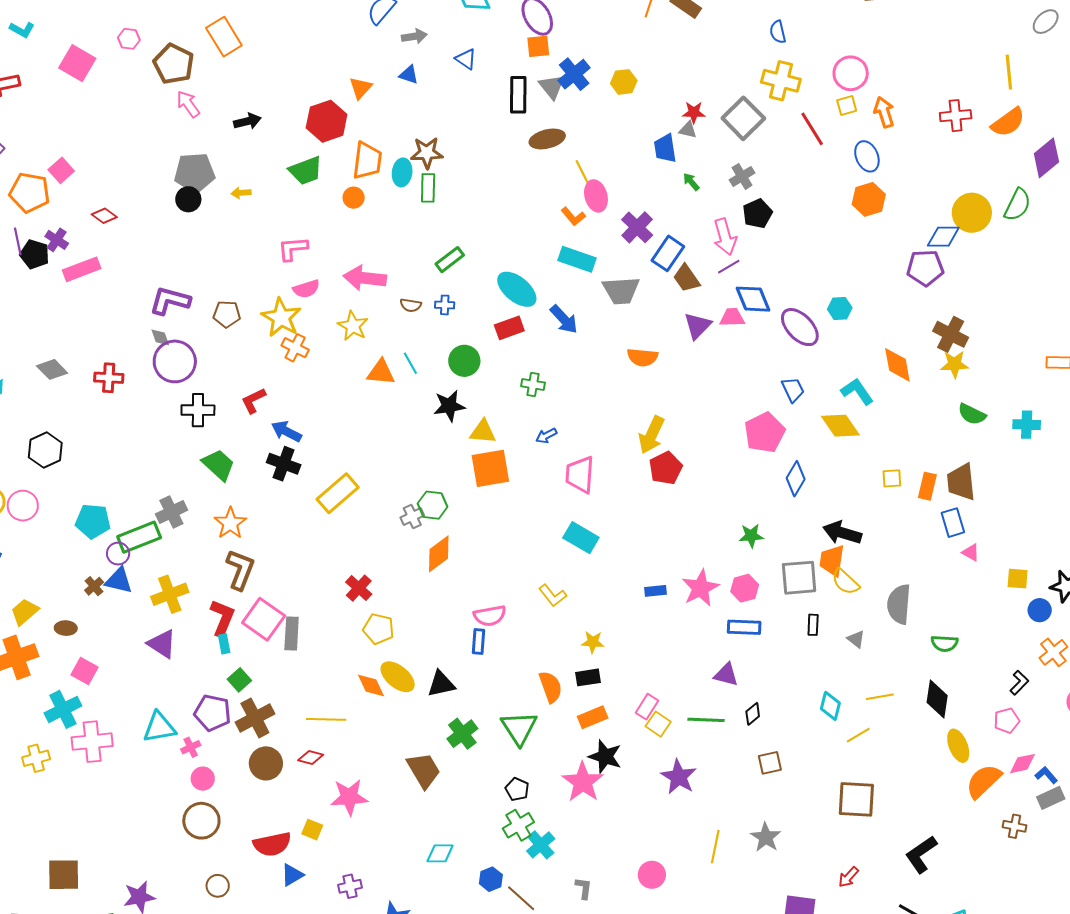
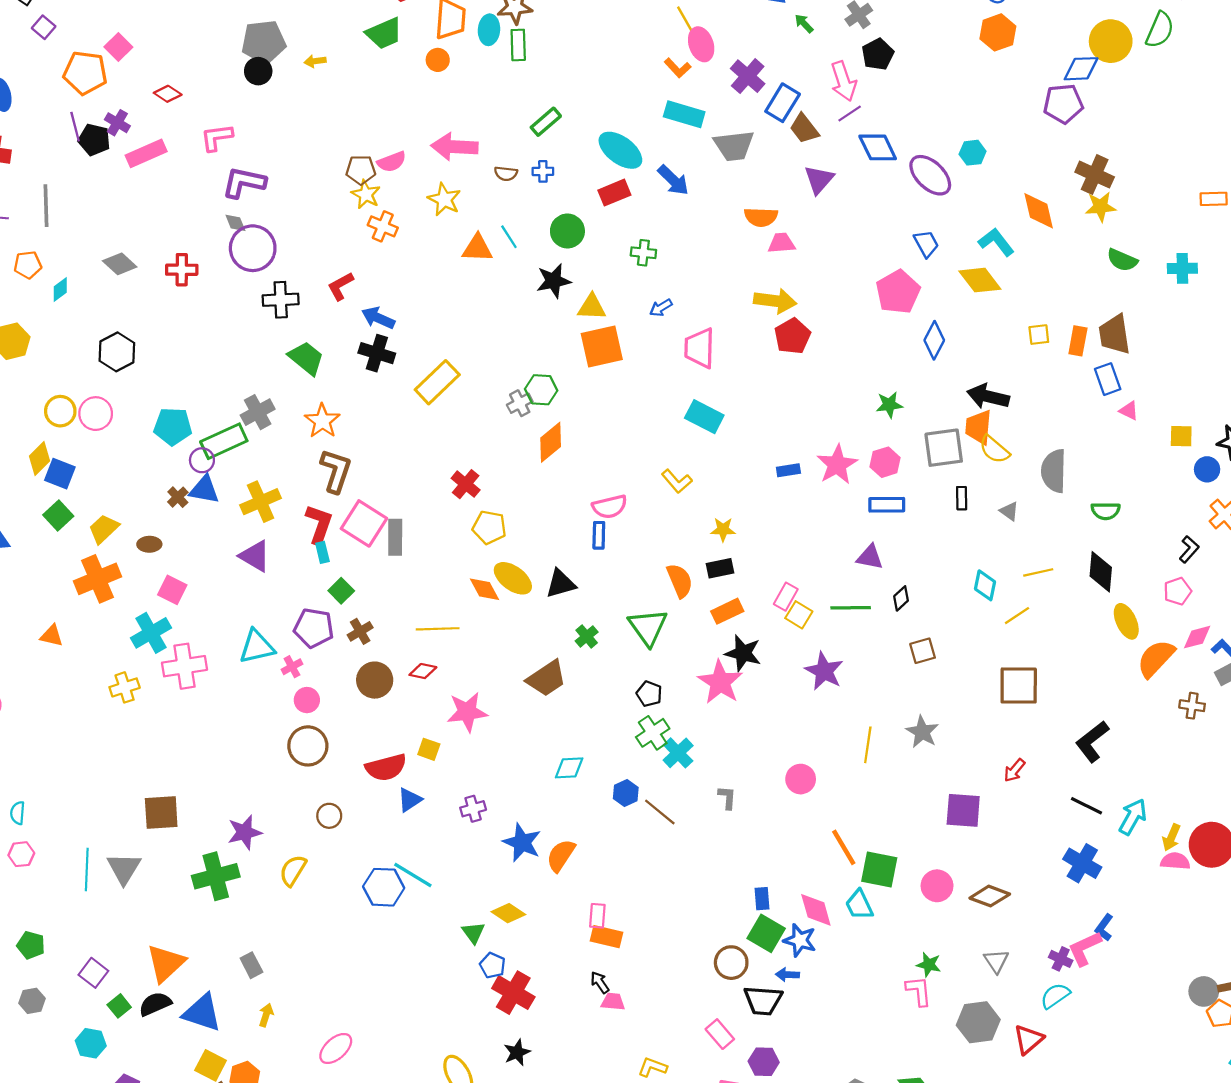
pink L-shape: (293, 249) -> (217, 137), moved
brown pentagon: (227, 314) -> (361, 170), moved
pink trapezoid: (732, 317) -> (781, 243), moved
yellow star: (281, 318) -> (366, 194), size x0.7
yellow arrow: (651, 435) -> (775, 301), turned -105
brown cross: (255, 718) -> (360, 631), size x0.6
green cross: (462, 734) -> (587, 636), size x0.7
brown trapezoid: (424, 770) -> (547, 678), turned 90

